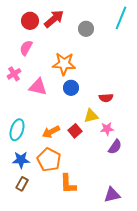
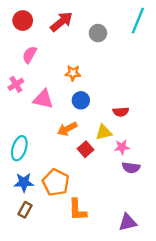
red circle: (30, 21) -> (23, 21), moved
orange star: (64, 64) -> (73, 73), size x0.6
orange arrow: (51, 132) -> (67, 129), moved
purple semicircle: (115, 147) -> (131, 168), turned 63

